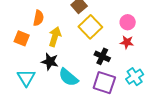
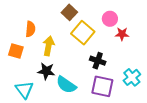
pink circle: (128, 22) -> (110, 19), moved
red star: (127, 42) -> (122, 34), moved

